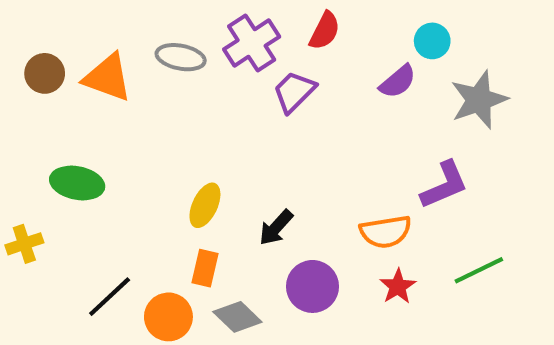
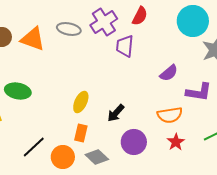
cyan circle: (432, 41) -> (193, 21), size x1.8
purple semicircle: (398, 82) -> (169, 73), moved
purple trapezoid: (294, 92) -> (125, 46), turned -40
purple L-shape: (444, 185) -> (199, 92), turned 32

